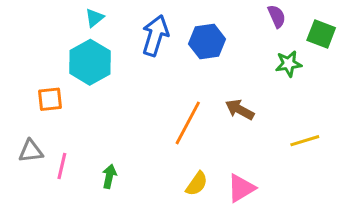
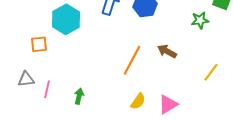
yellow line: (305, 141) -> (211, 72), turned -36

